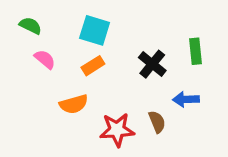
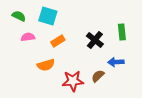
cyan square: (95, 30) -> (48, 16), moved
pink semicircle: (45, 59) -> (28, 37), turned -48
brown semicircle: (157, 122) -> (98, 76), turned -112

